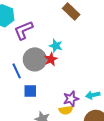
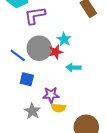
blue line: (17, 71) -> (18, 55), turned -42
cyan arrow: (93, 95) -> (73, 68), moved
purple star: (71, 99) -> (51, 95), moved

